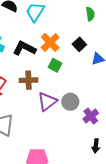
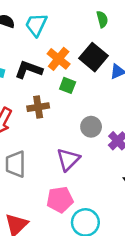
black square: (79, 44) -> (94, 57), size x1.6
purple triangle: (47, 102) -> (68, 159), moved

